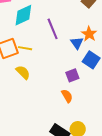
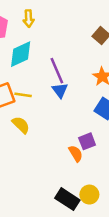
blue triangle: (77, 43) -> (60, 90), moved
purple square: (72, 75) -> (87, 141), moved

